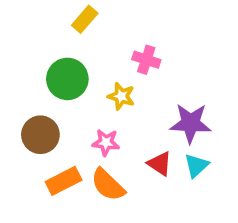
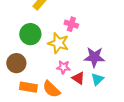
yellow star: (121, 96) -> (58, 43), size x1.5
pink star: (106, 142) -> (63, 67), moved
orange rectangle: (64, 181) -> (28, 87), turned 36

